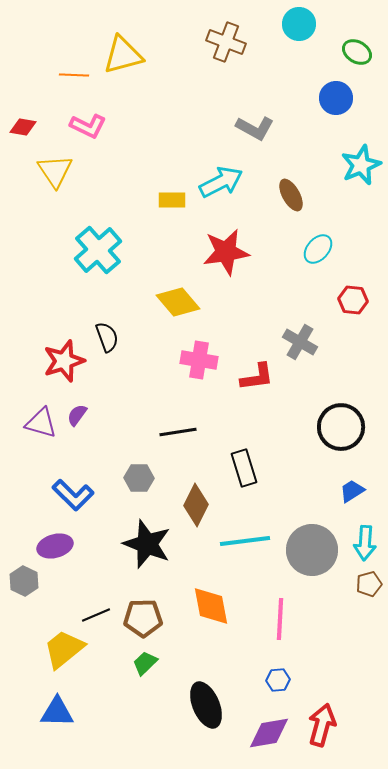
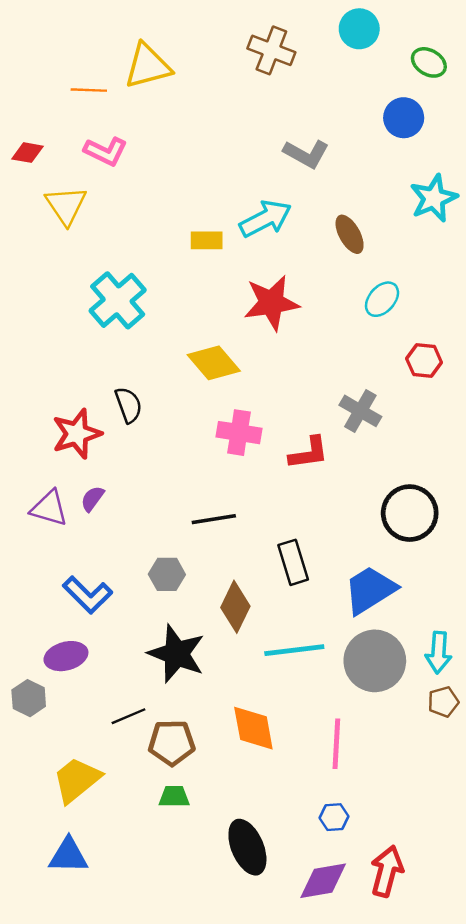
blue trapezoid: (352, 491) -> (370, 590), moved, size x1.8
black line: (96, 615) -> (128, 716), moved
green trapezoid: (145, 663) -> (174, 797), turned 44

